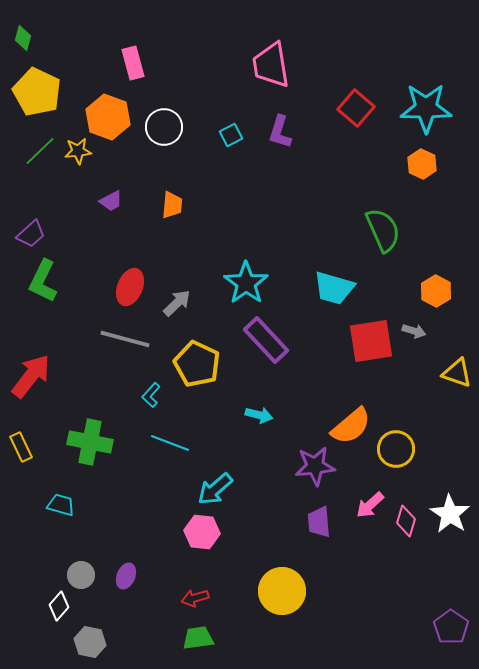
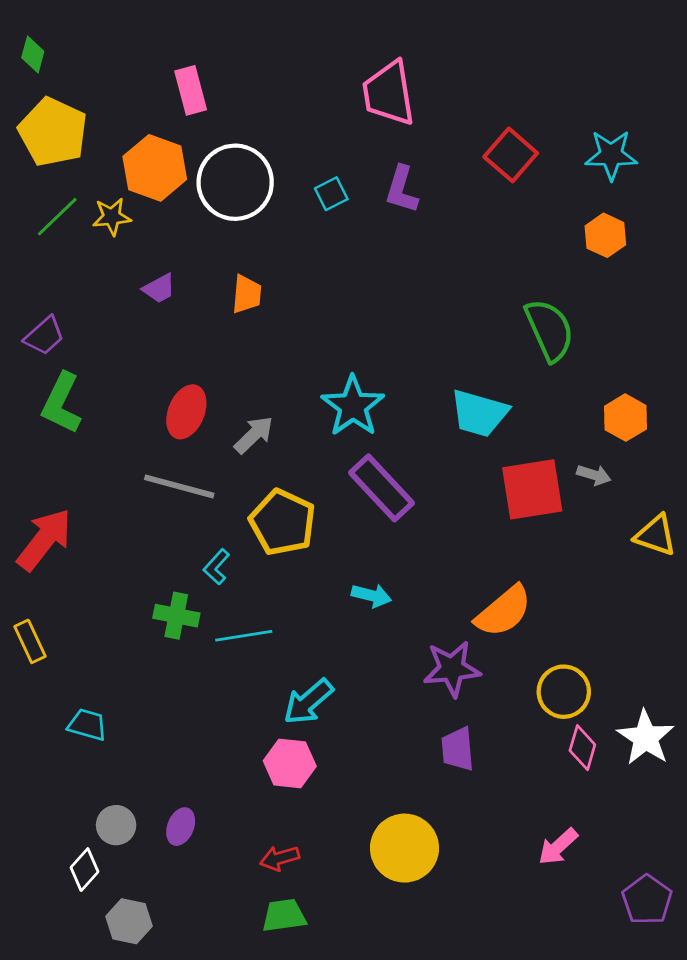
cyan star: (426, 108) -> (611, 155), size x0.7
white circle: (164, 127) -> (235, 182), size x1.4
green cross: (90, 442) -> (176, 616), moved, size x0.7
cyan line: (170, 443) -> (244, 636), turned -30
yellow circle: (396, 449) -> (564, 692), moved
pink arrow: (370, 505) -> (558, 847), moved

